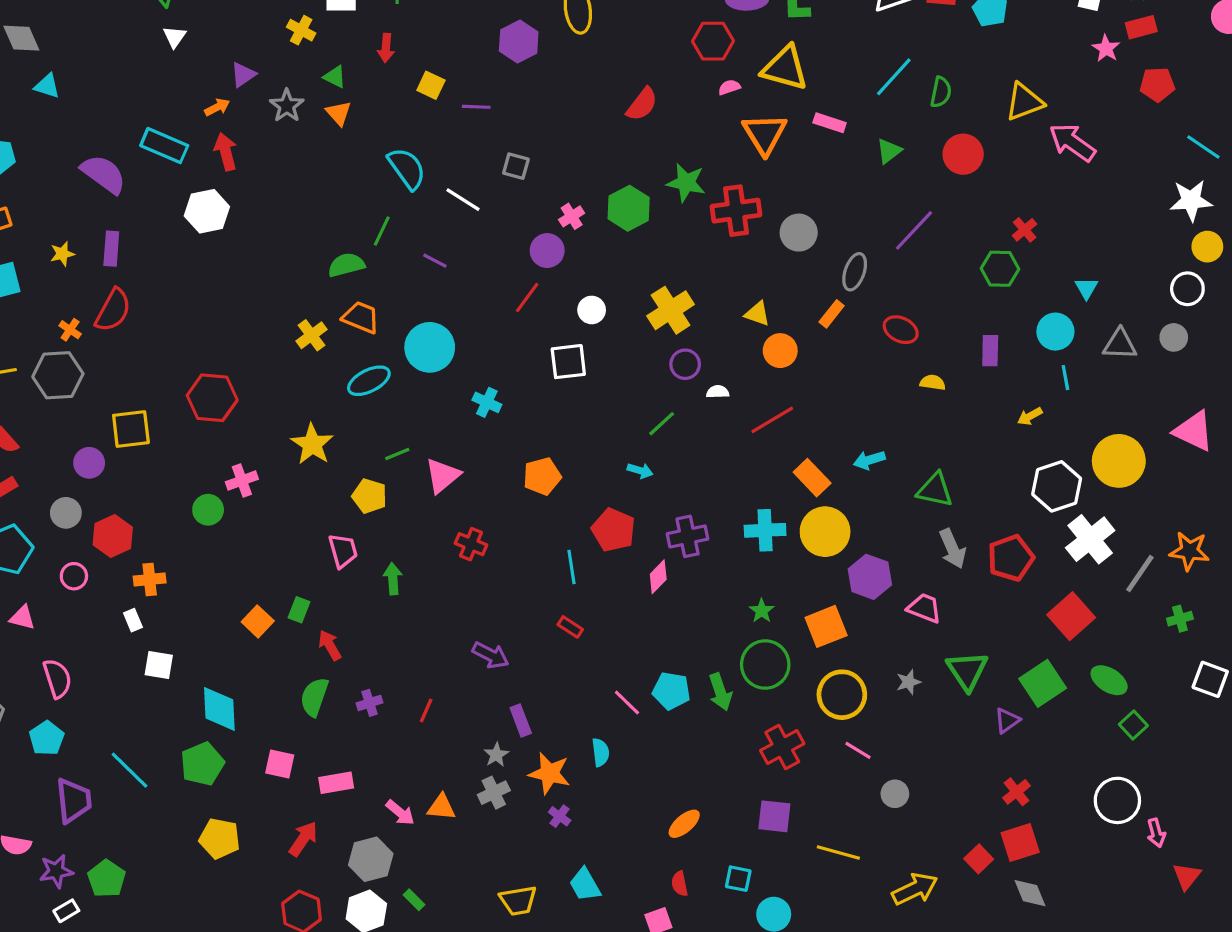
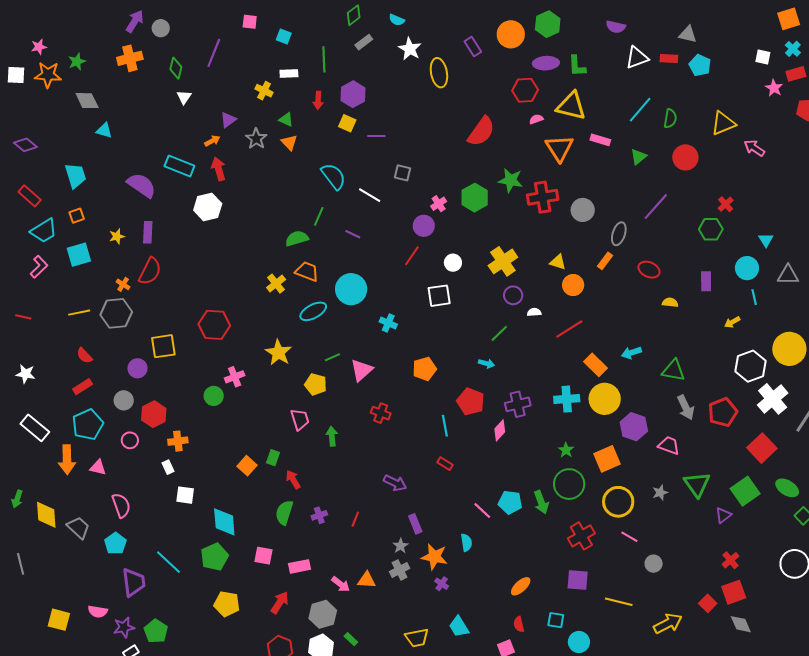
purple hexagon: (519, 41) -> (353, 94), moved
red semicircle: (642, 104) -> (481, 131), size x1.4
pink arrow: (1072, 142) -> (754, 148), size x0.7

